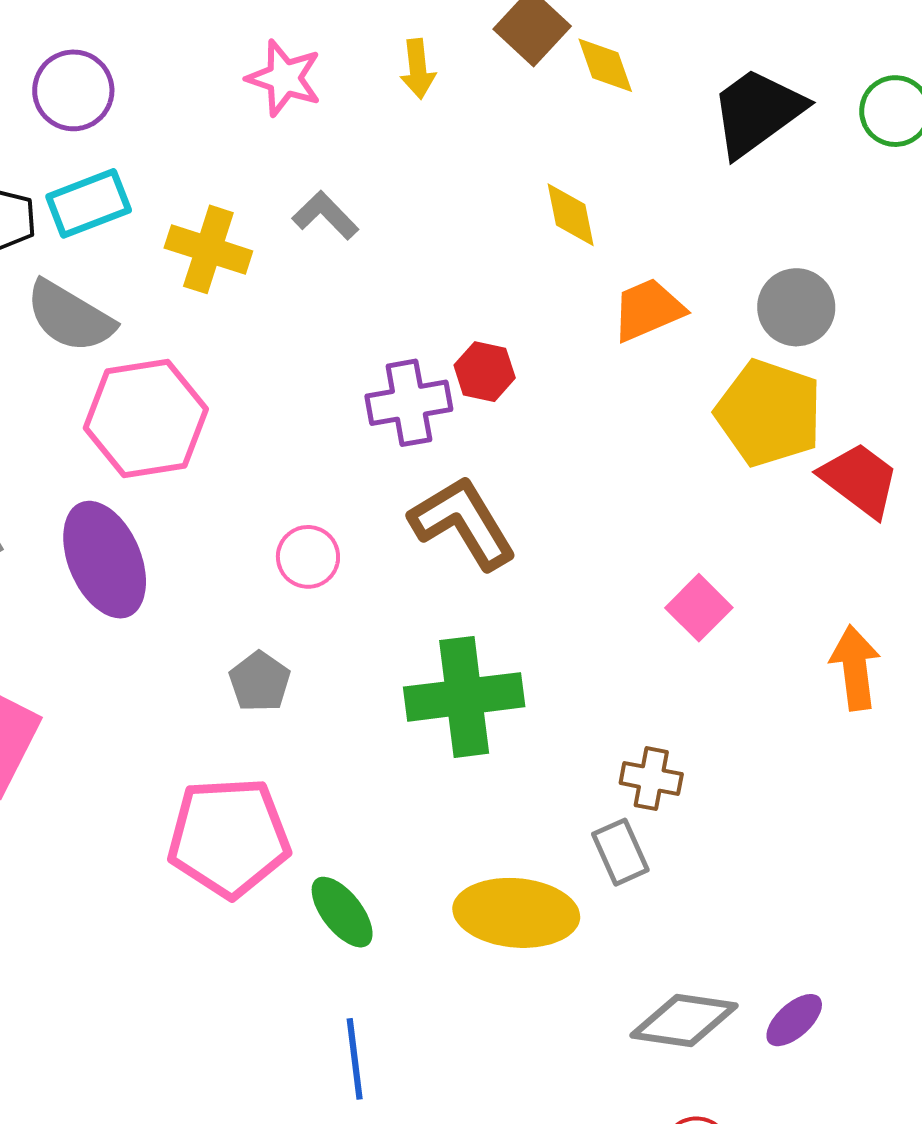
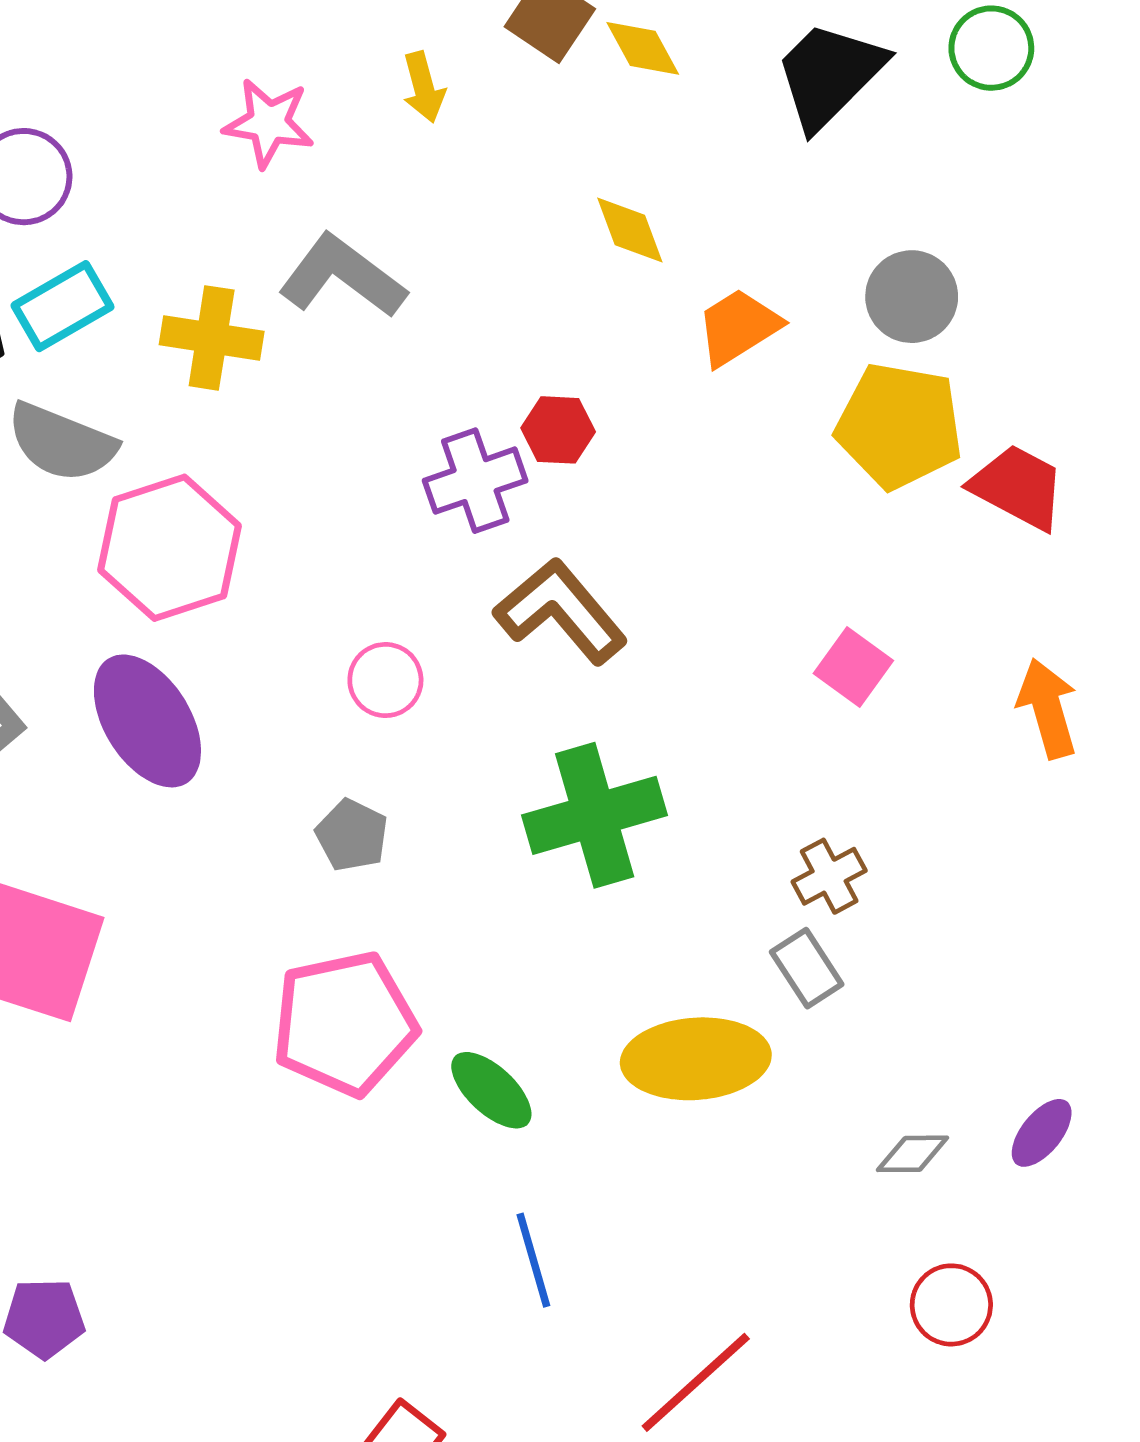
gray L-shape: (325, 215) -> (342, 276), size x1.6
brown cross: (651, 779) -> (829, 876), turned -30
gray diamond: (684, 1021) -> (913, 1154), size x0.6

